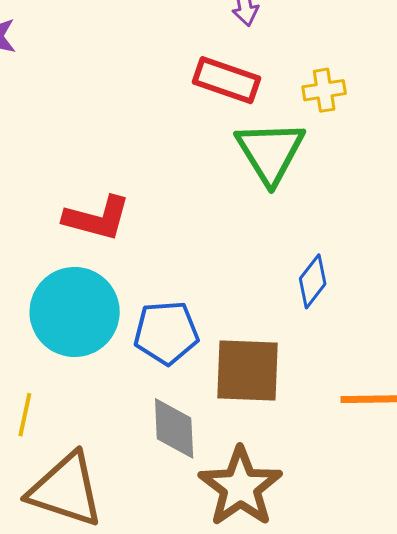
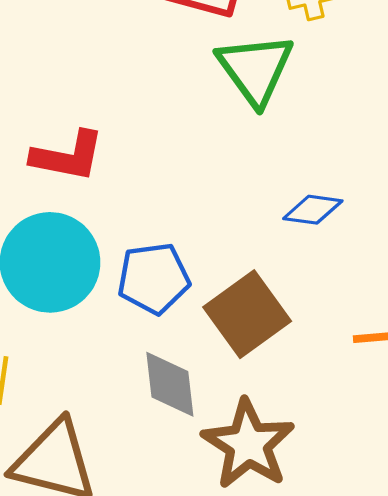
blue diamond: (313, 281) -> (313, 210), turned 64
brown square: (248, 371) -> (247, 314), turned -34

